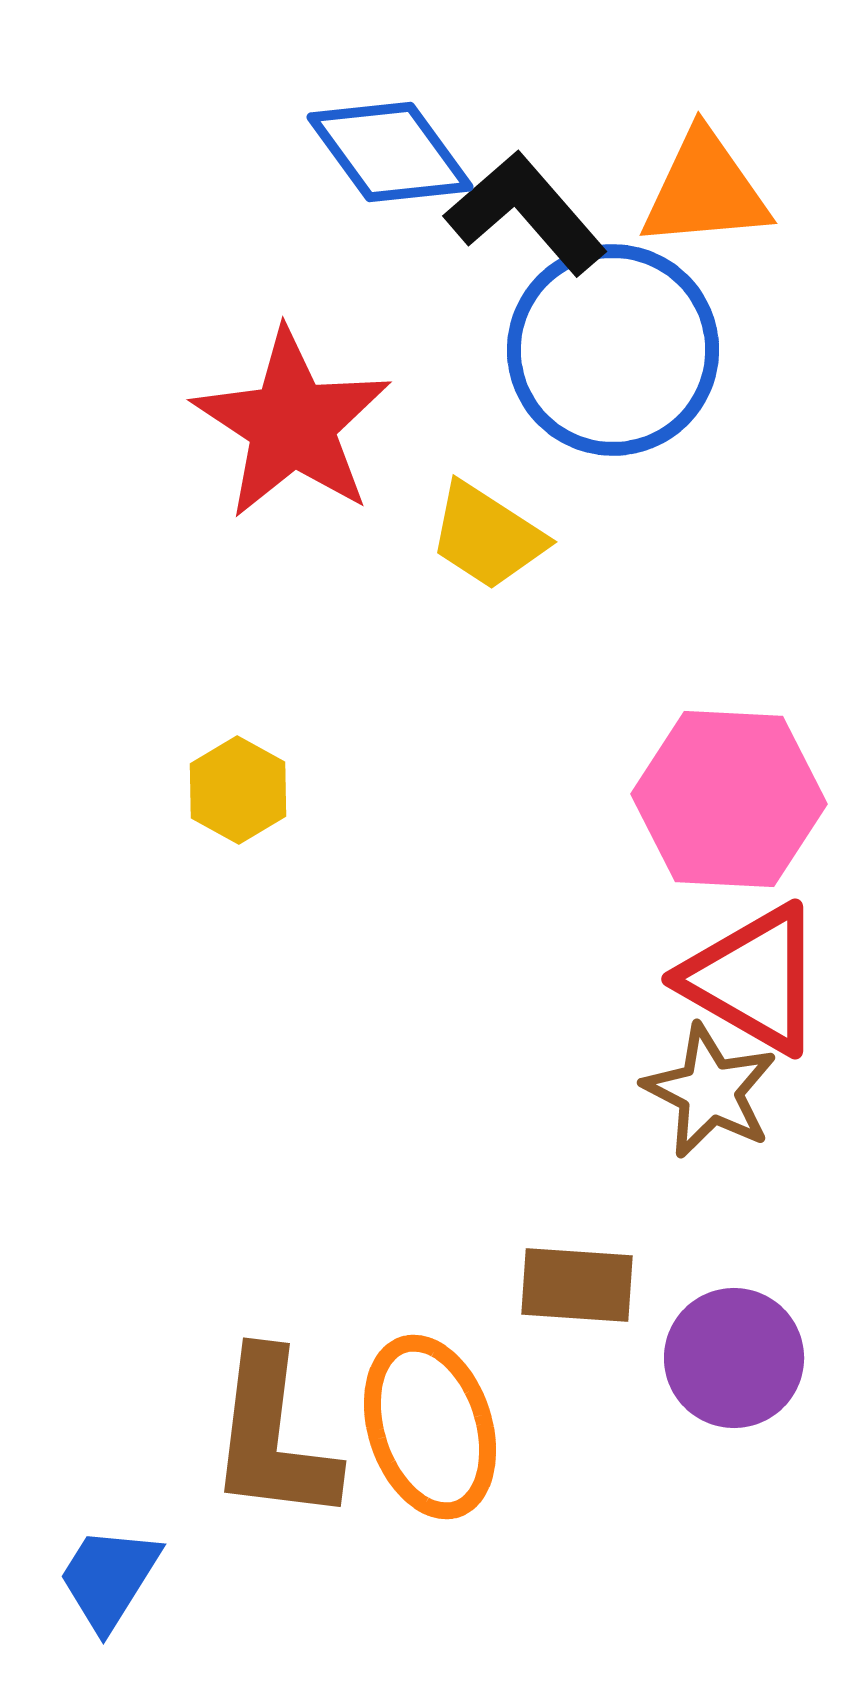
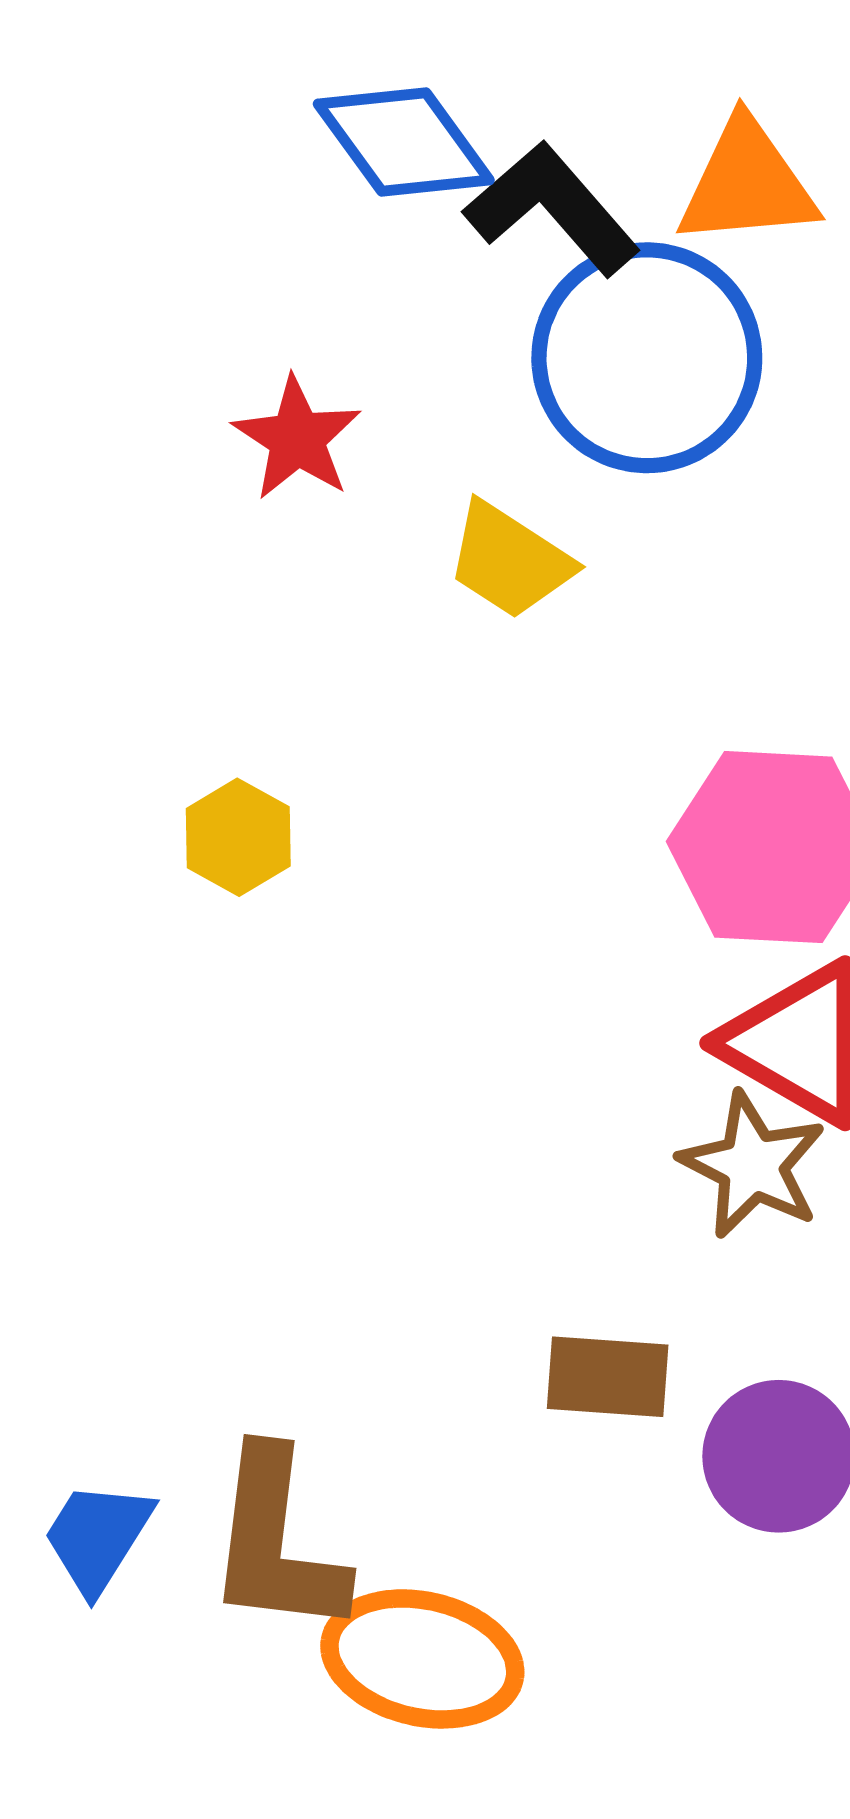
red star: (292, 424) -> (297, 438), size x0.6
orange ellipse: (430, 1427) -> (422, 1659), moved, turned -59
blue trapezoid: (109, 1578) -> (98, 1537), moved

